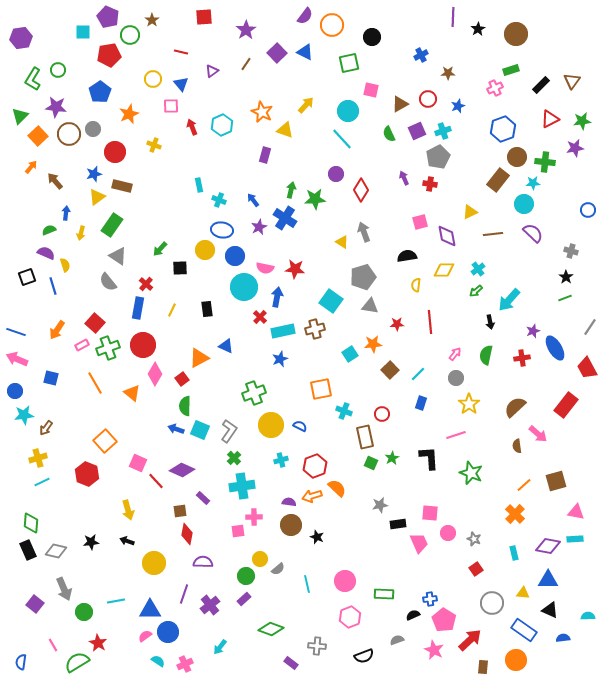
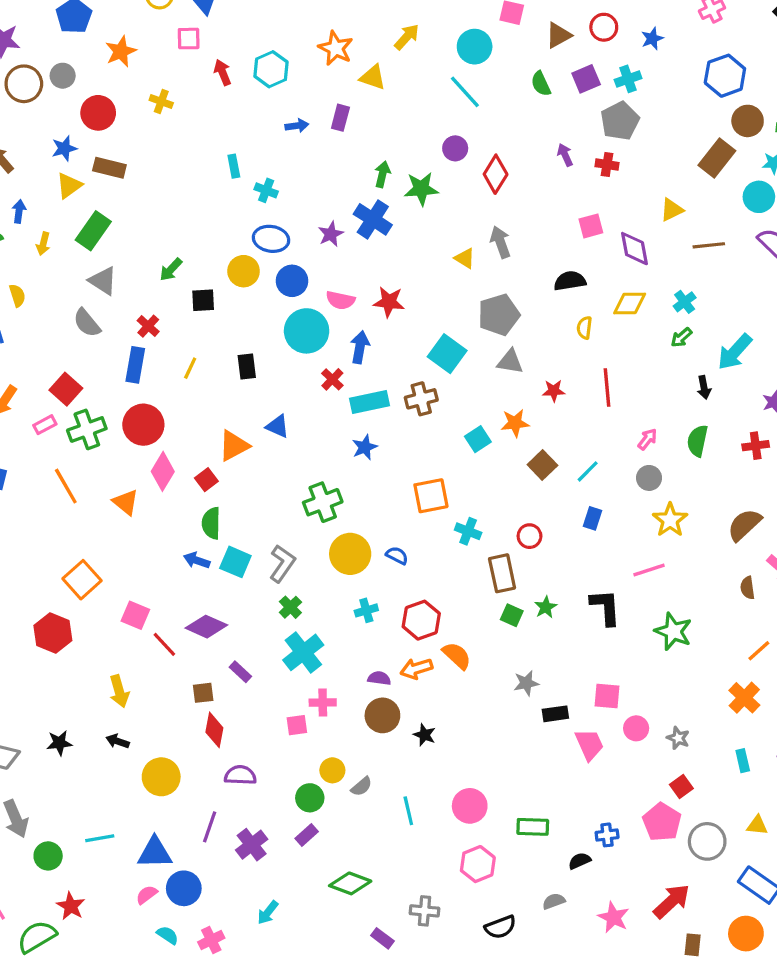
blue arrow: (253, 200) -> (297, 126), moved, turned 120
cyan cross: (242, 486) -> (303, 652), turned -30
pink pentagon: (444, 620) -> (662, 822), moved

